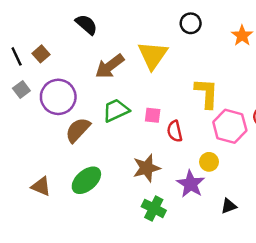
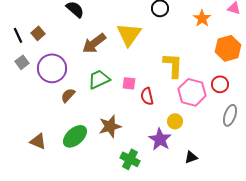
brown semicircle: (78, 130) -> (68, 95), size x0.7
brown star: (146, 168) -> (110, 126), moved

